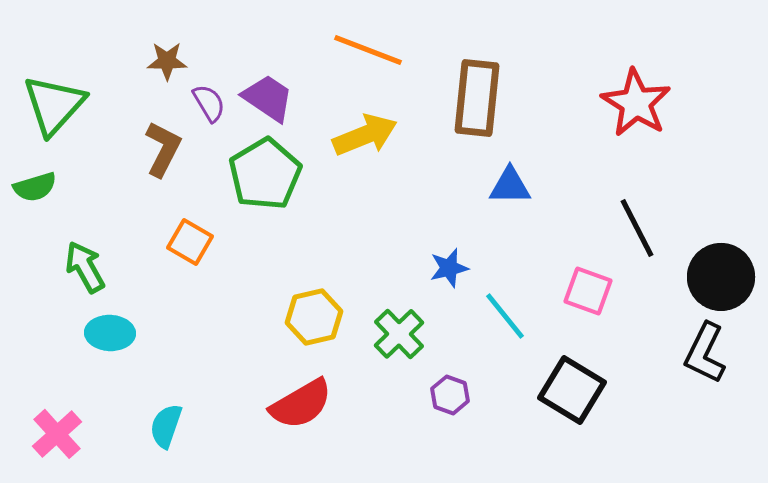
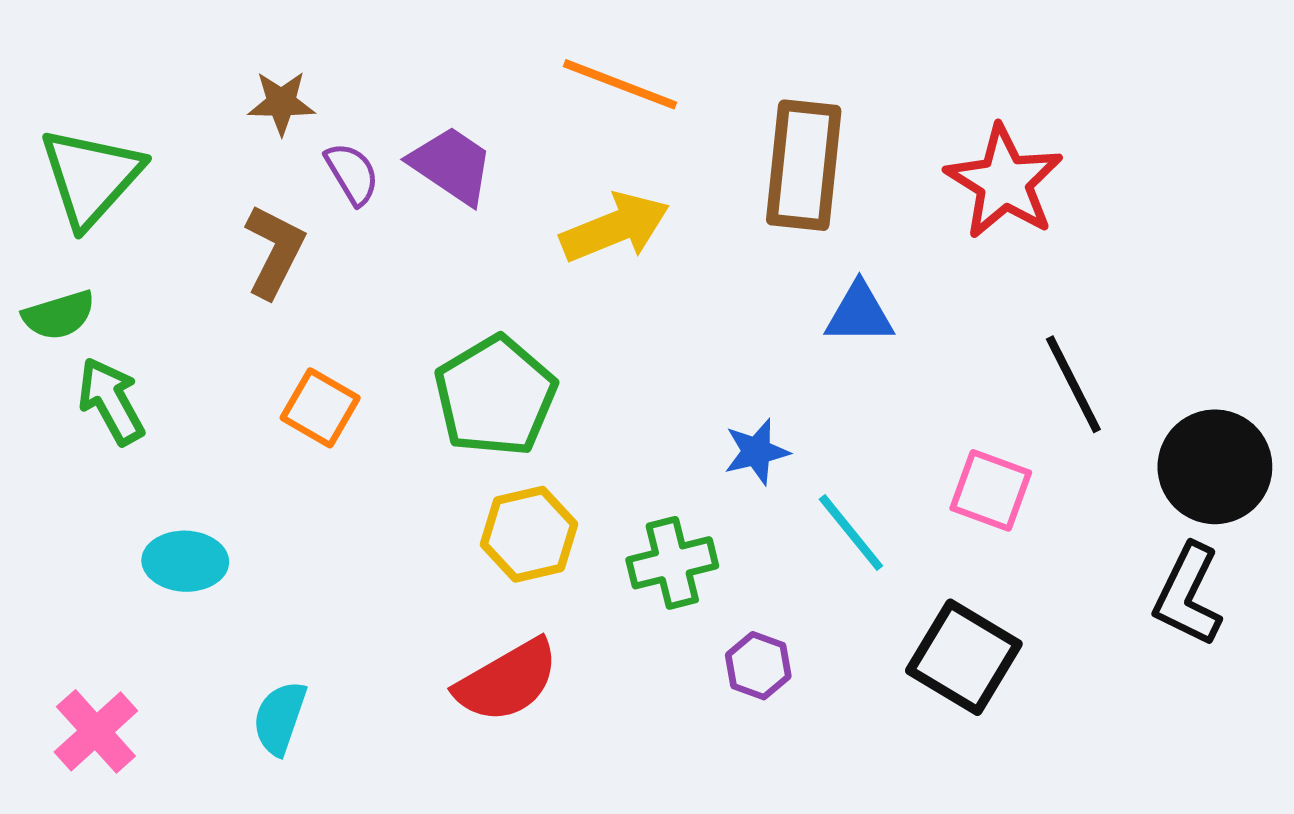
red star: (636, 103) -> (1004, 182), moved
green pentagon: (265, 174) -> (495, 396), moved
green arrow: (85, 267) -> (111, 401), moved
green cross: (399, 334) -> (672, 563), turned 30

